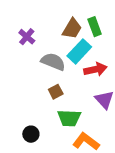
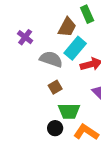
green rectangle: (95, 27) -> (87, 14), moved
black circle: (31, 134) -> (55, 128), moved

